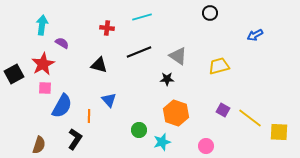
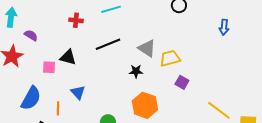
blue arrow: (255, 35) -> (224, 27), turned -56
yellow trapezoid: (219, 66) -> (170, 58), moved
pink square: (45, 88) -> (49, 67), moved
purple square: (223, 110) -> (182, 82), moved

